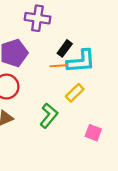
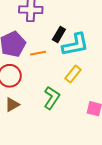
orange line: (58, 66) -> (38, 53), moved

